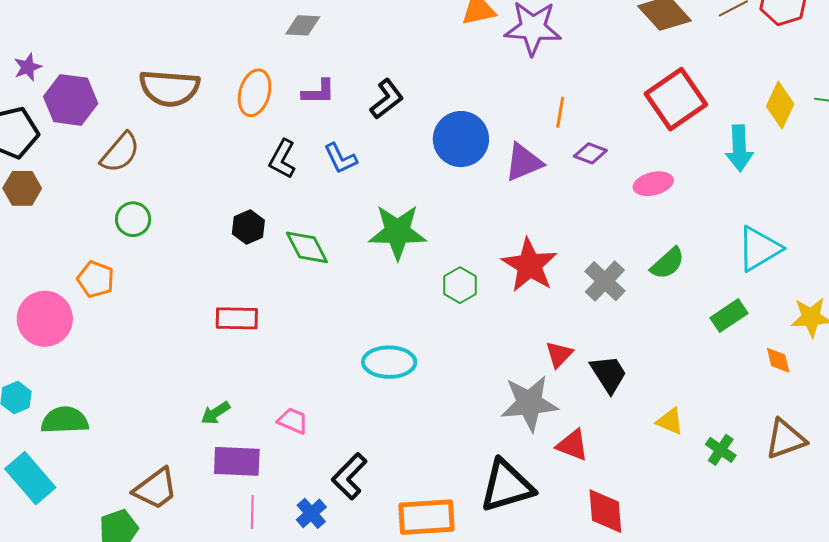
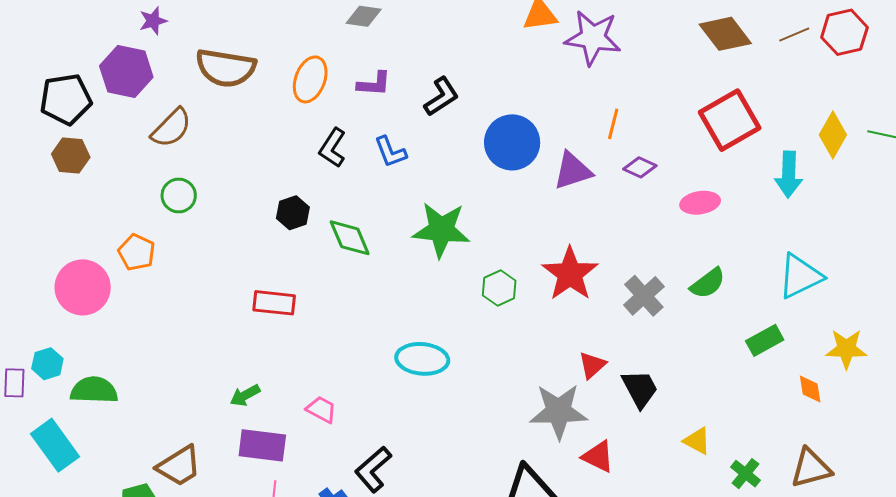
purple star: (28, 67) -> (153, 21), moved

